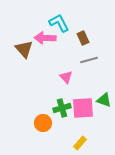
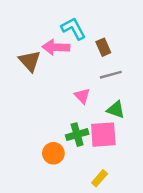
green triangle: (104, 100) -> (116, 110), moved

